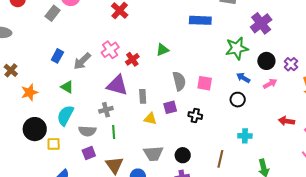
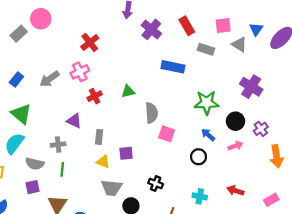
purple cross: (261, 23) -> (251, 87), moved, turned -30
pink cross: (110, 50) -> (80, 72), moved
gray arrow: (82, 61) -> (50, 79), moved
gray semicircle: (179, 81) -> (152, 113), moved
purple triangle: (117, 85) -> (74, 121), size x0.7
green triangle: (67, 87) -> (21, 114), size x1.5
black cross: (195, 116) -> (156, 184), moved
red arrow: (286, 121) -> (235, 191), moved
gray trapezoid: (153, 154) -> (112, 188), moved

